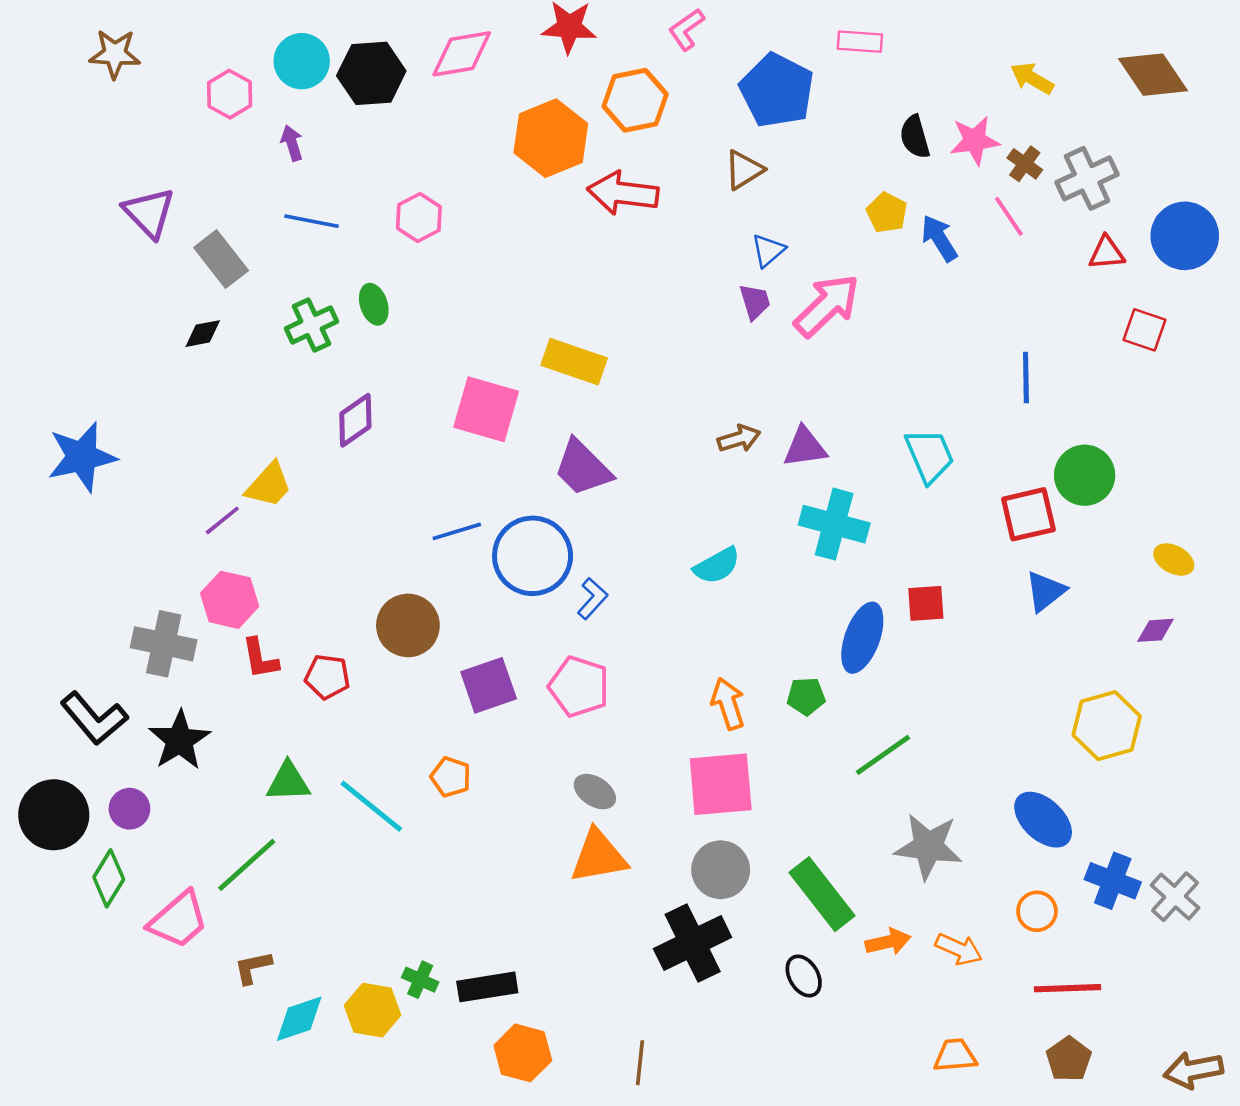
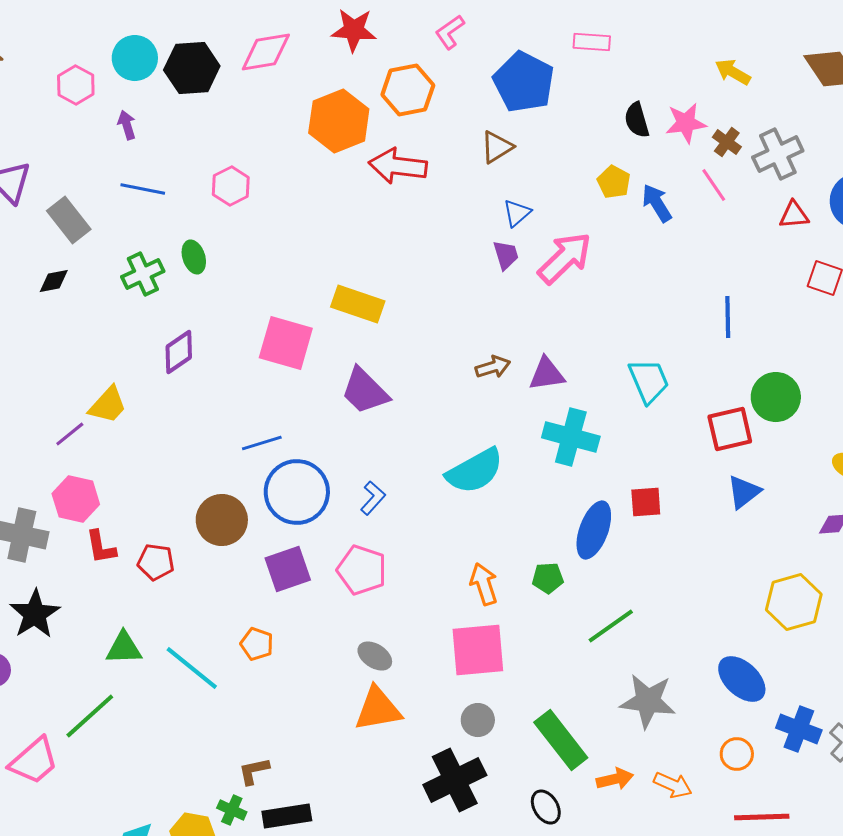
blue circle: (533, 556) -> (297, 492), moved
cyan semicircle: (717, 566) -> (475, 471), size x1.5
gray circle: (721, 870) -> (478, 720), size x0.7
brown L-shape: (253, 967) -> (254, 771), moved

